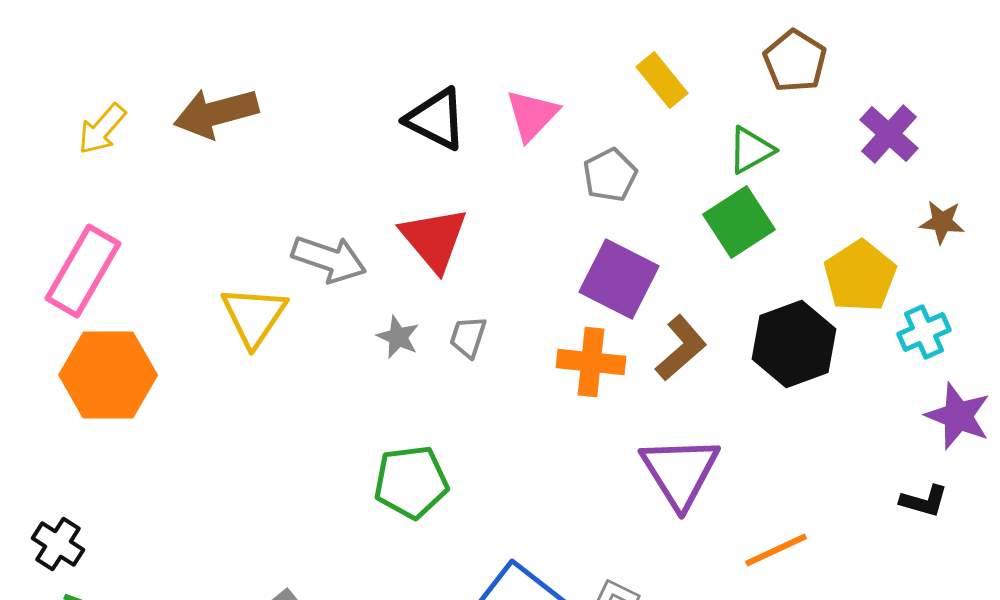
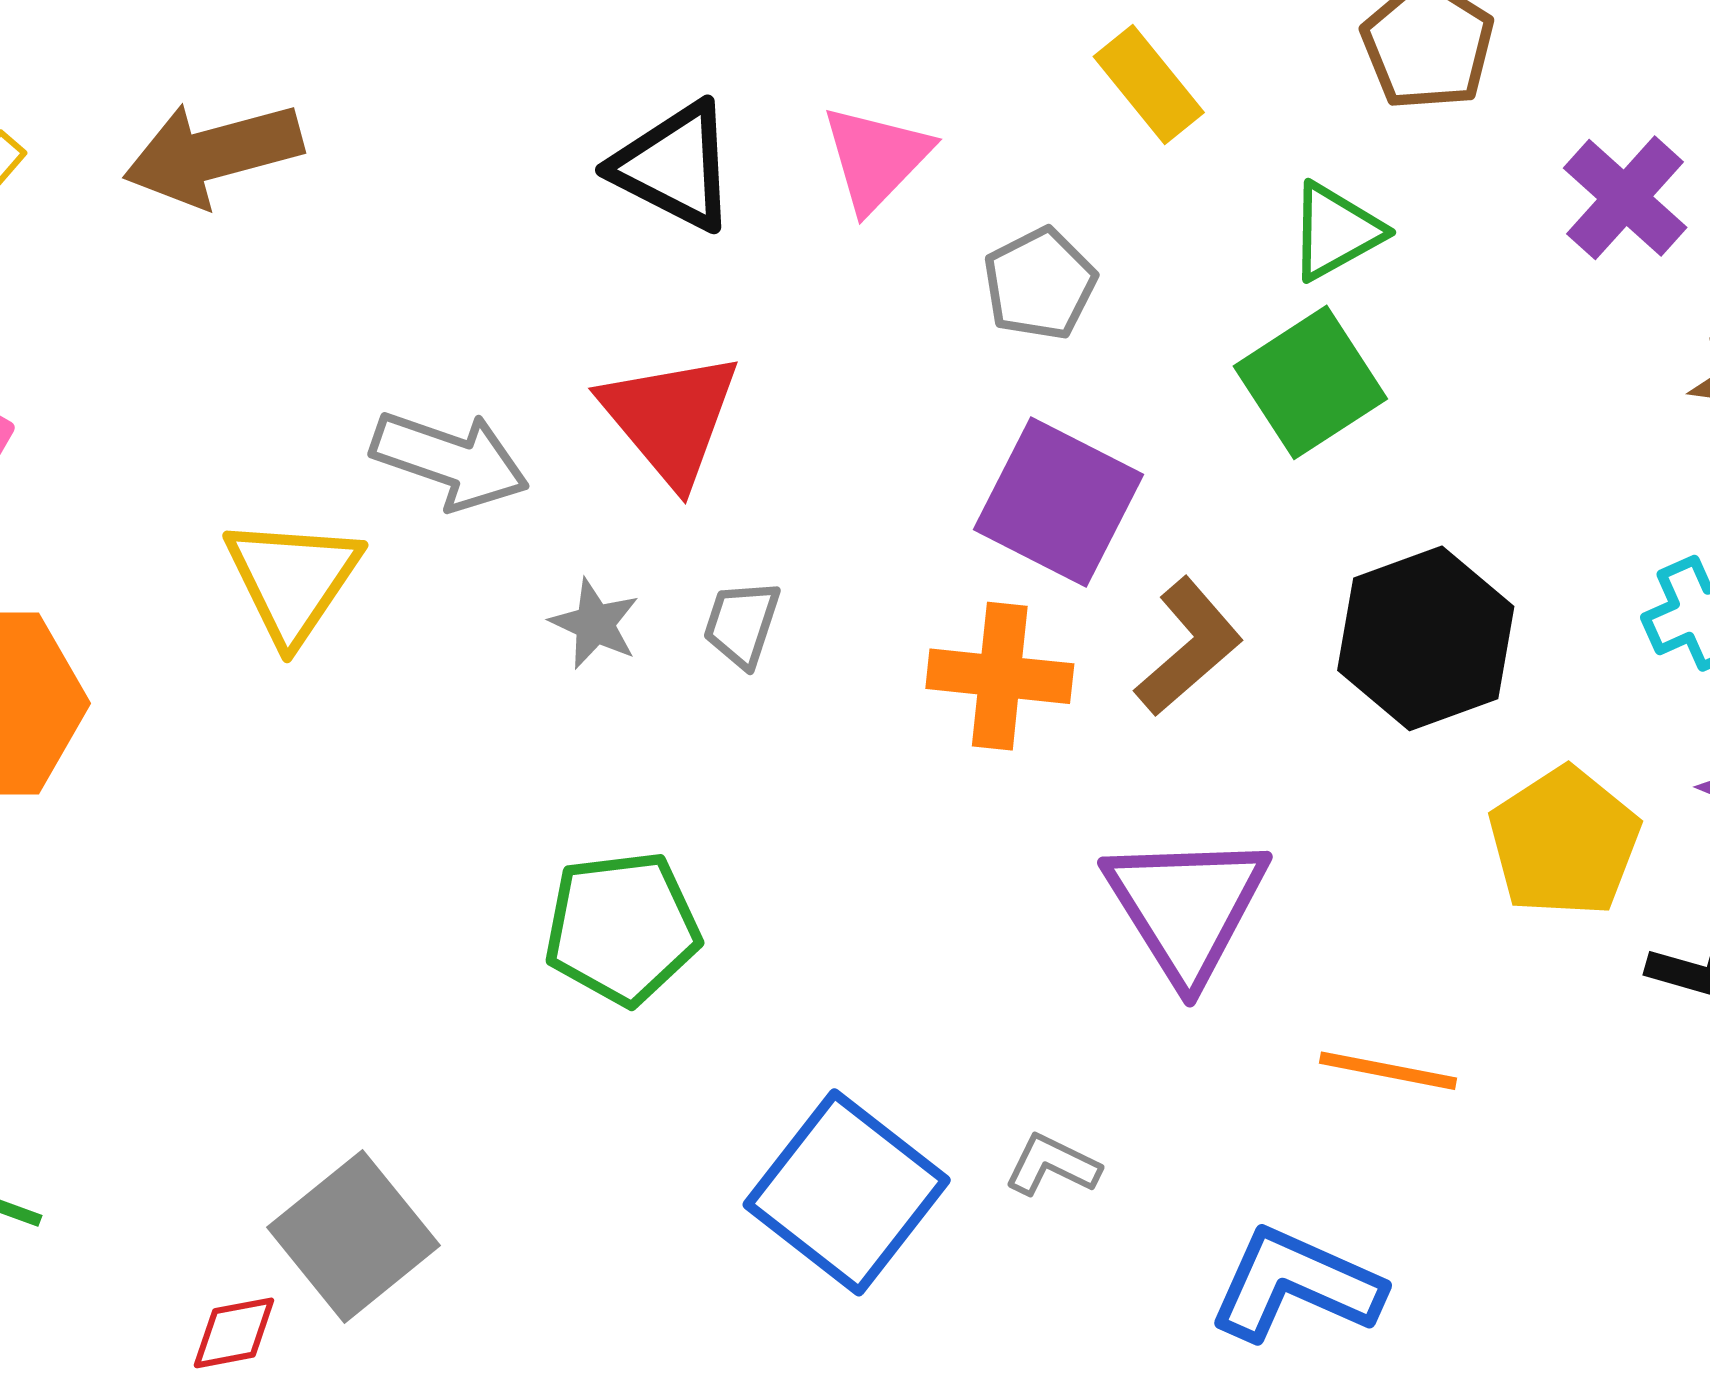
yellow pentagon: (860, 276) -> (1564, 842), moved
orange line: (776, 550) -> (1388, 1071), turned 36

